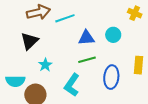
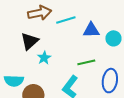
blue triangle: (86, 38) -> (91, 30), moved
cyan star: (45, 65) -> (44, 58), moved

